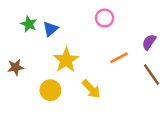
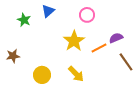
blue triangle: (50, 29) -> (48, 11), moved
purple semicircle: (149, 42) -> (116, 38), moved, turned 32
yellow star: (66, 60) -> (74, 41), moved

